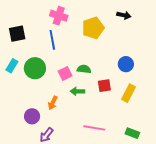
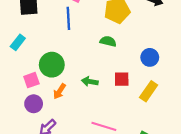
green circle: (35, 68) -> (52, 65), moved
green semicircle: (84, 69) -> (108, 41), moved
pink square: (65, 74) -> (31, 80), moved

